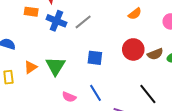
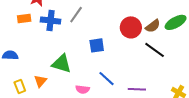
green triangle: (55, 66) -> (61, 64), turned -30
orange triangle: (31, 67) -> (40, 81), moved
black line: (148, 94) -> (155, 50), moved

